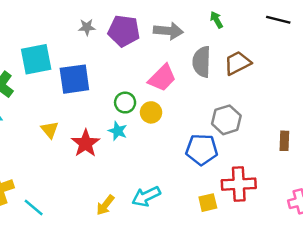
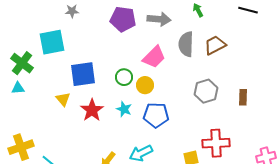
gray star: (87, 27) -> (72, 11), moved
blue square: (74, 79) -> (83, 74), moved
cyan star: (118, 131) -> (124, 109), moved
brown rectangle: (284, 141) -> (243, 97), moved
blue pentagon: (202, 149) -> (156, 115), moved

